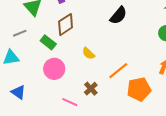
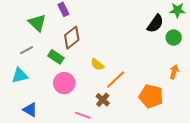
black semicircle: (118, 15) -> (155, 24), moved
orange line: (118, 71) -> (116, 79), moved
orange pentagon: (139, 89) -> (151, 96), turned 30

